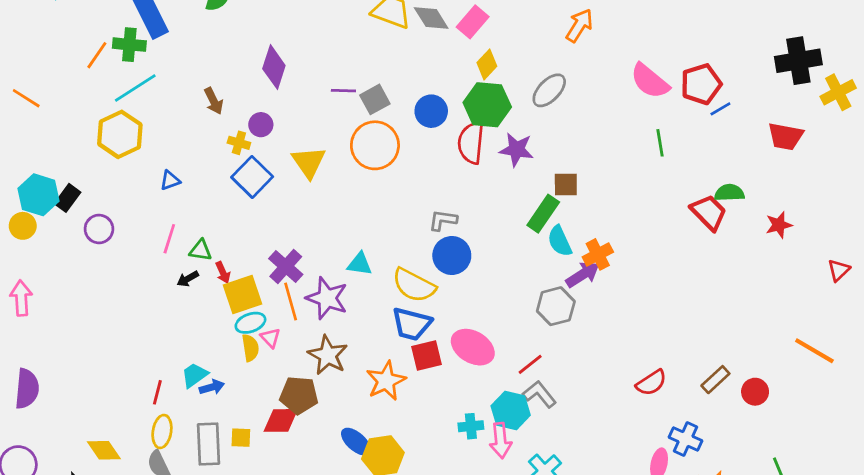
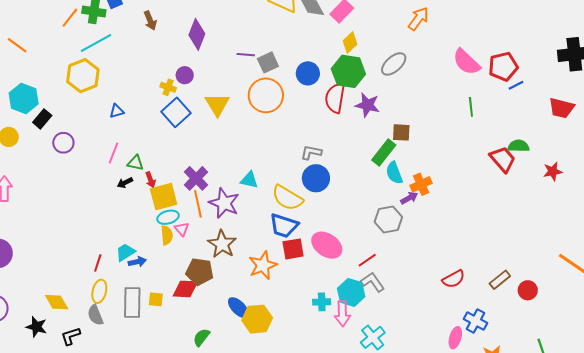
brown arrow: (214, 101) -> (150, 21), moved
cyan hexagon: (38, 195) -> (24, 98), moved
purple arrow: (583, 274) -> (409, 198), size x0.7

